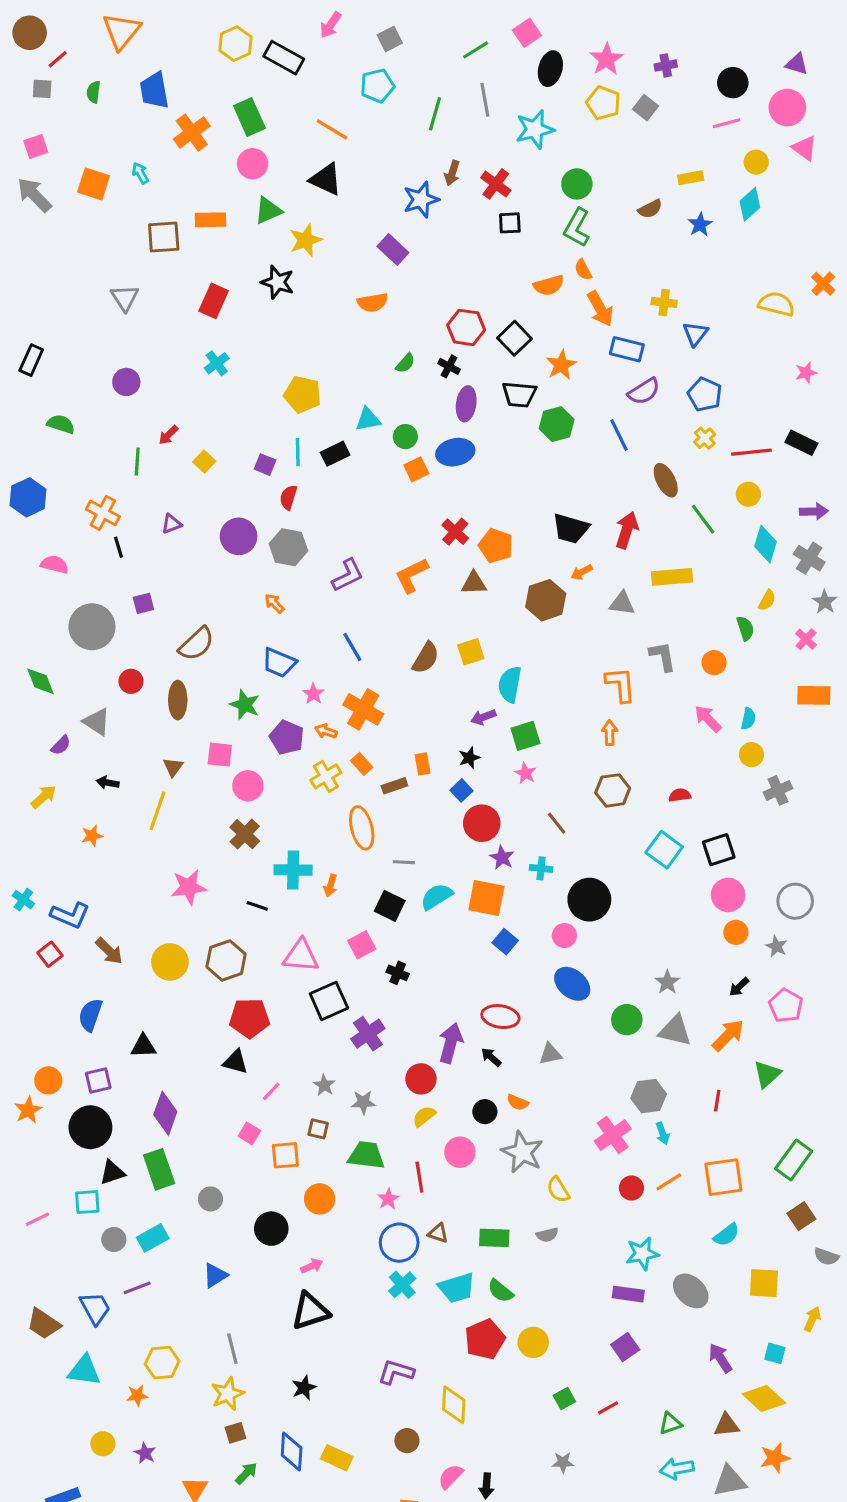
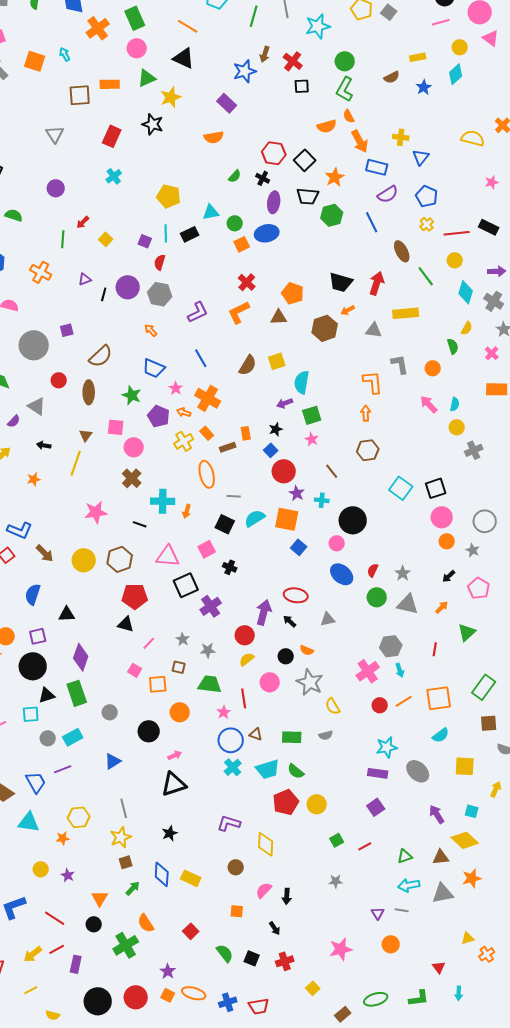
red cross: (455, 532) -> (247, 282), moved
black line: (118, 547) -> (104, 294), moved, turned 32
red semicircle: (680, 795) -> (373, 570), moved, turned -56
orange arrow: (728, 1035) -> (442, 607), size x0.6
brown square: (801, 1216) -> (489, 723), turned 30

